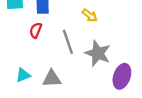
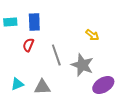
yellow arrow: (90, 15) -> (92, 35), moved
purple ellipse: (122, 76) -> (103, 85), turned 40

